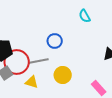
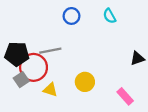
blue circle: (55, 41) -> (71, 16), moved
gray line: (39, 61) -> (50, 51), moved

